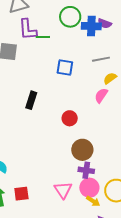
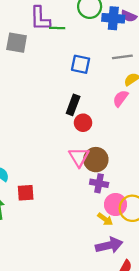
black rectangle: (31, 100) -> (73, 105), moved
pink circle: (89, 188) -> (116, 205), moved
pink triangle: (63, 190) -> (79, 157), moved
red square: (21, 194) -> (26, 193), moved

